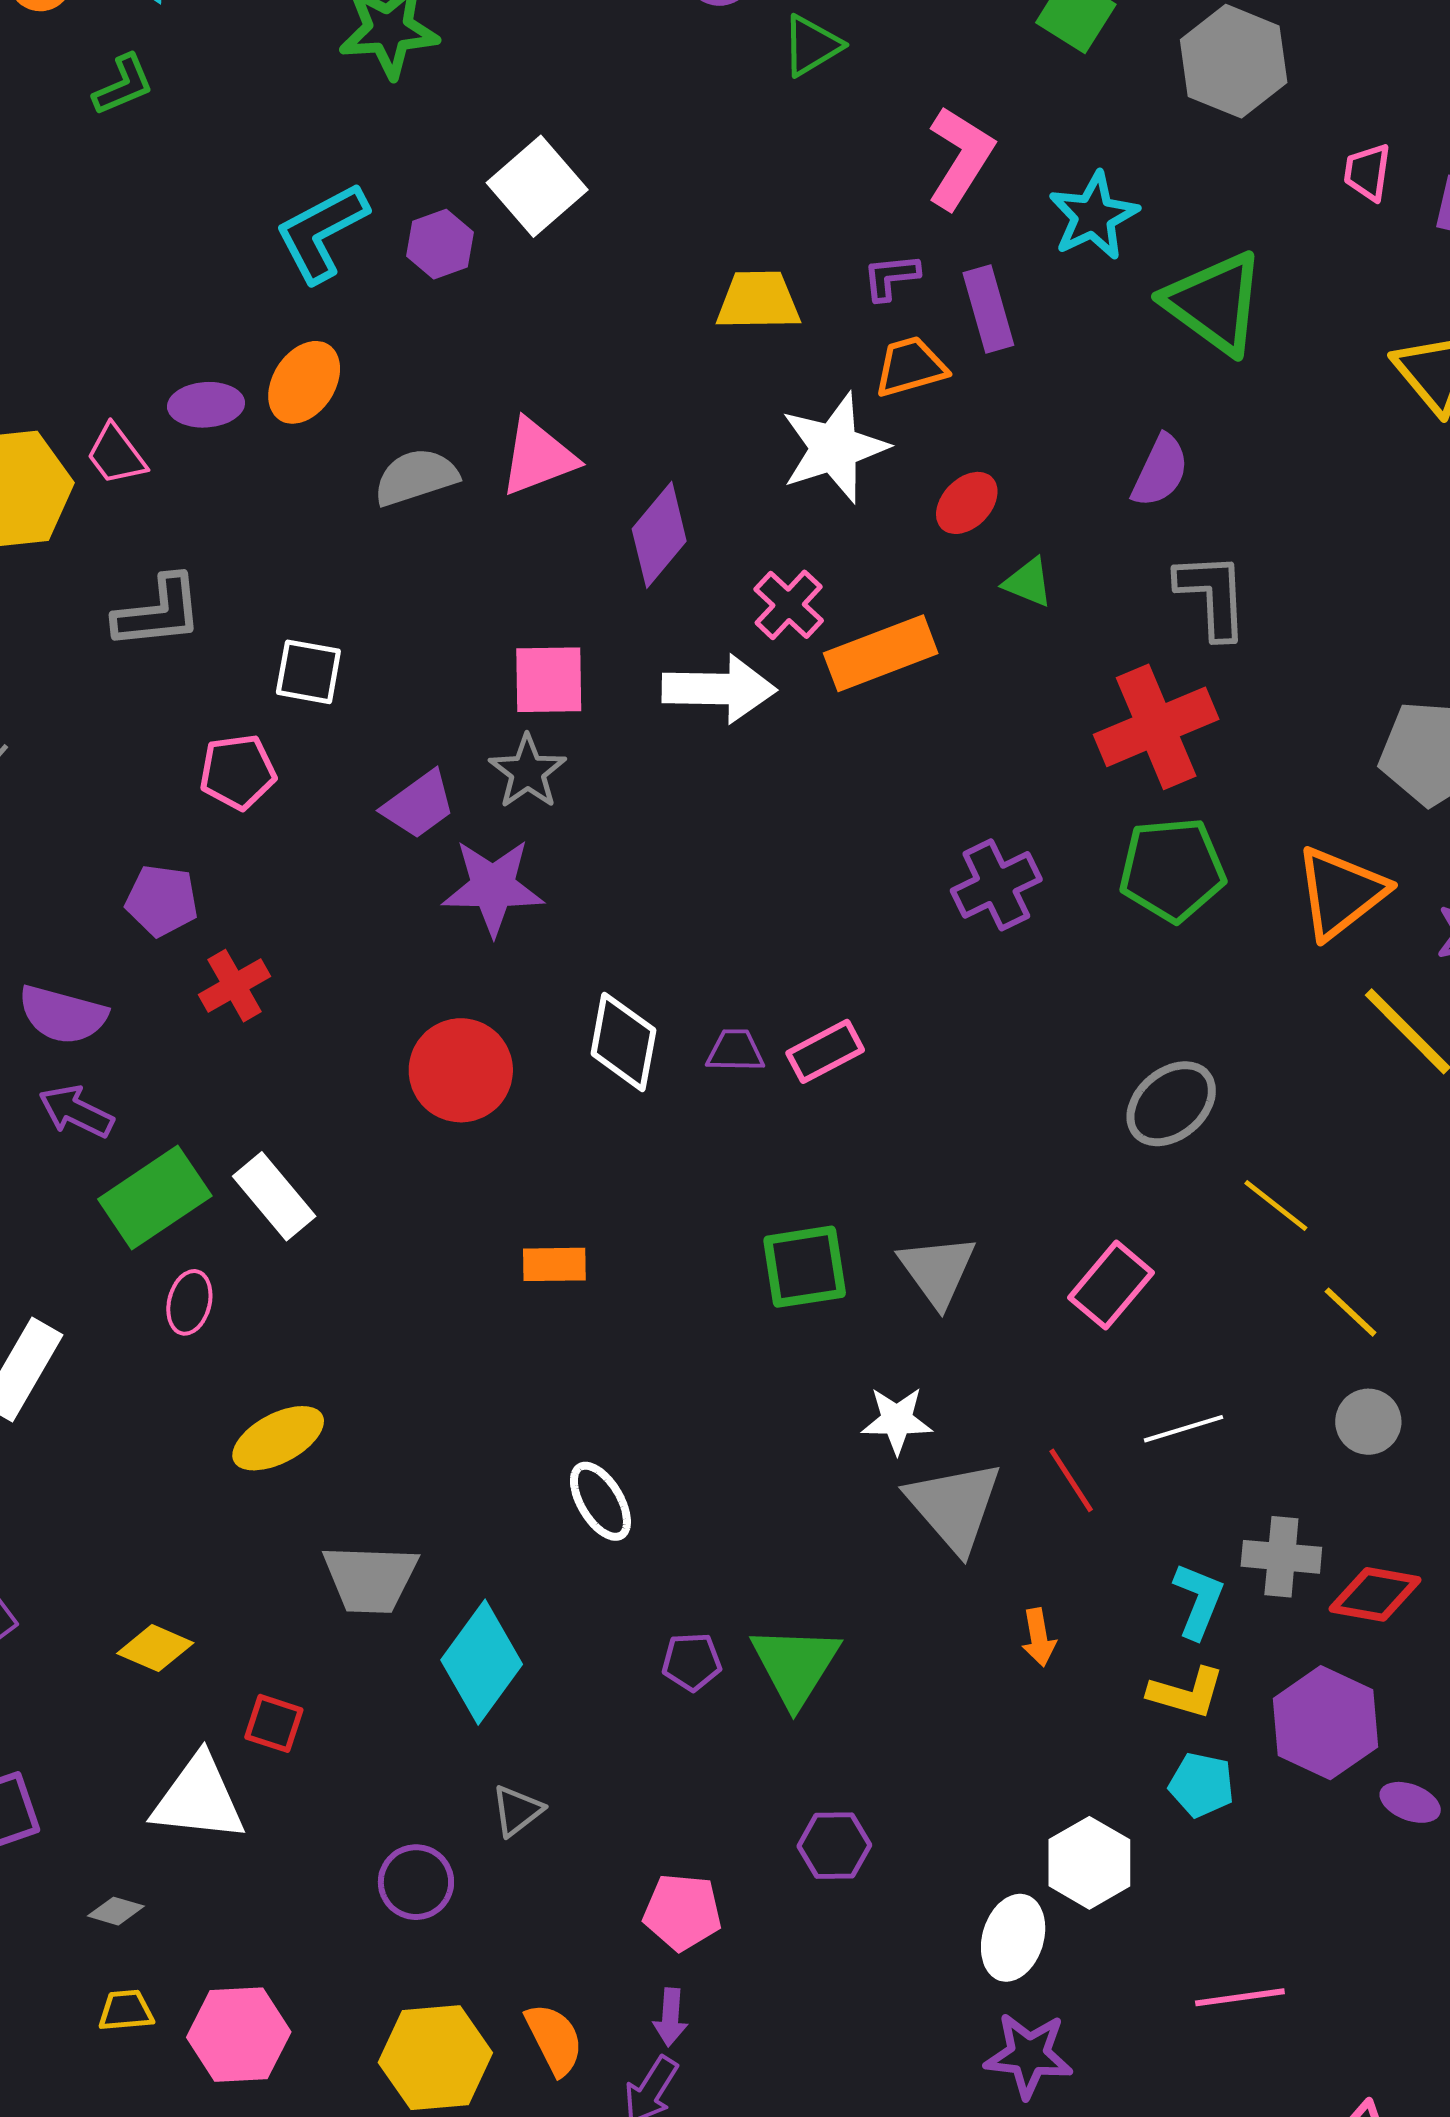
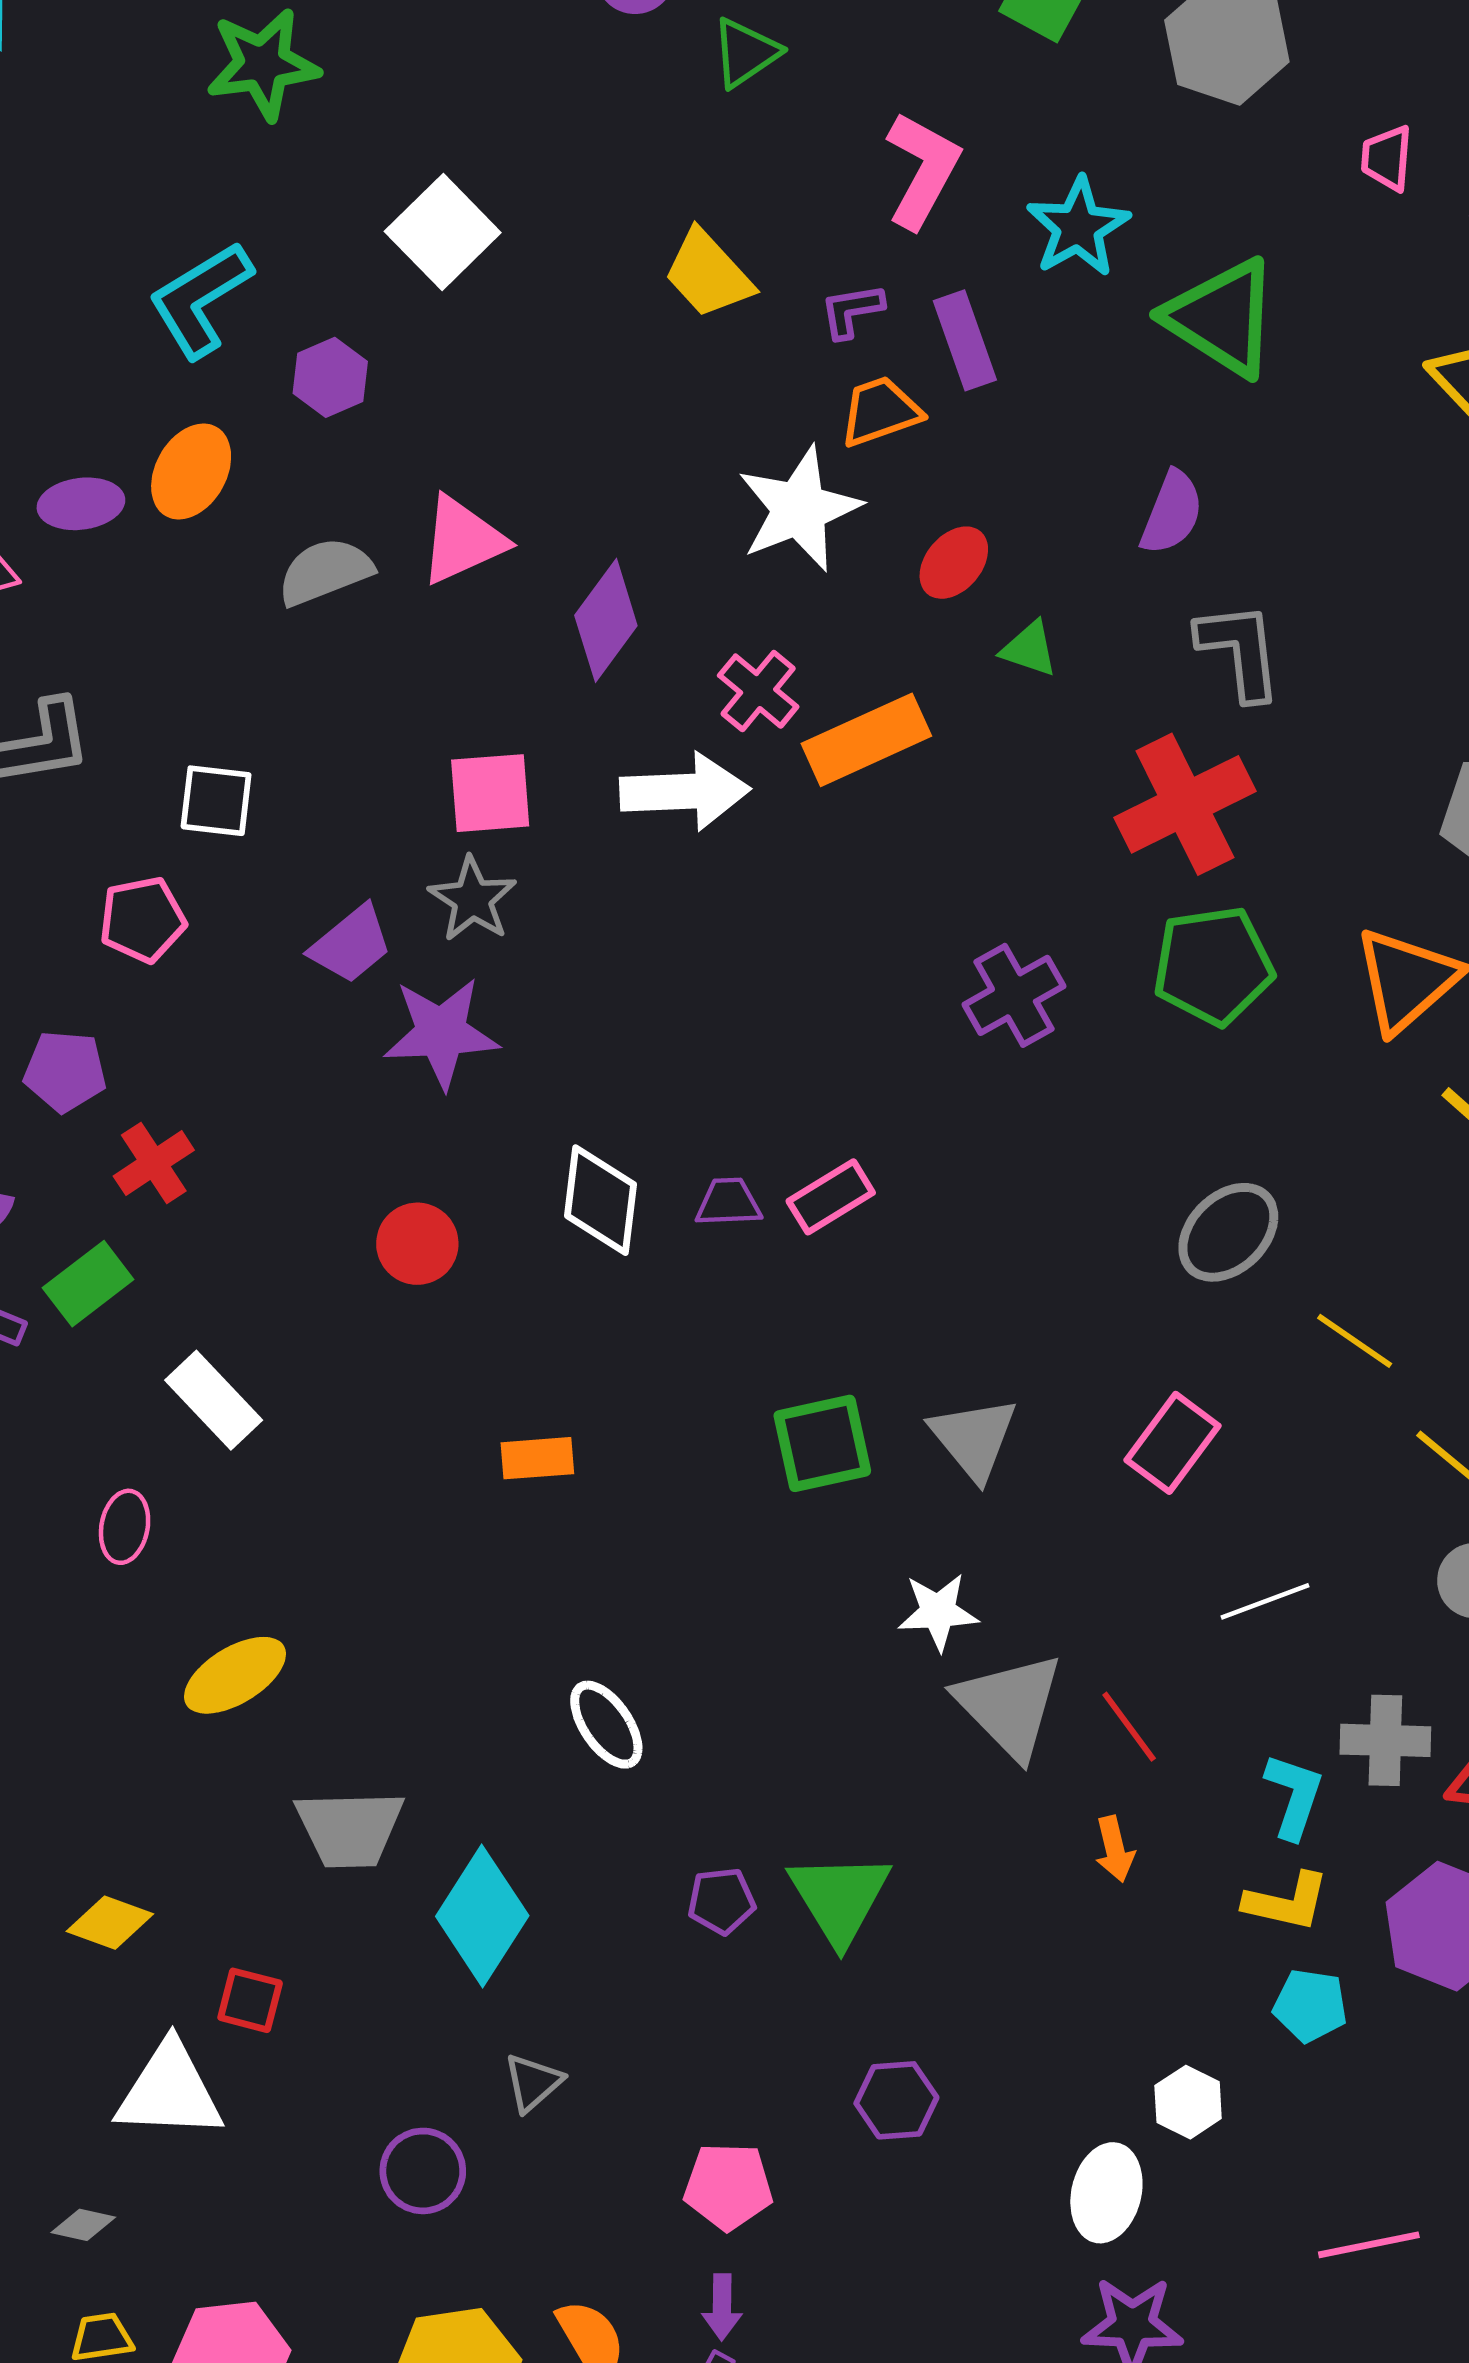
purple hexagon: (440, 244) -> (330, 377), moved
yellow trapezoid: (758, 301) -> (708, 274), moved, turned -128
red circle: (461, 1070) -> (417, 1244), size x0.7
green rectangle: (155, 1197) -> (88, 1284), moved, size x0.7
red line: (1071, 1480) -> (1129, 1727), moved
white hexagon: (1089, 1863) -> (1188, 2102), size x0.7

